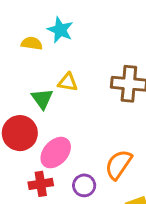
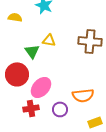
yellow semicircle: (32, 43) -> (15, 17), moved
orange semicircle: (119, 164) -> (83, 95), turned -130

